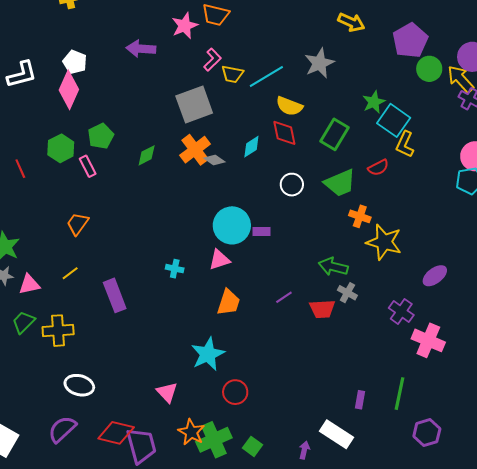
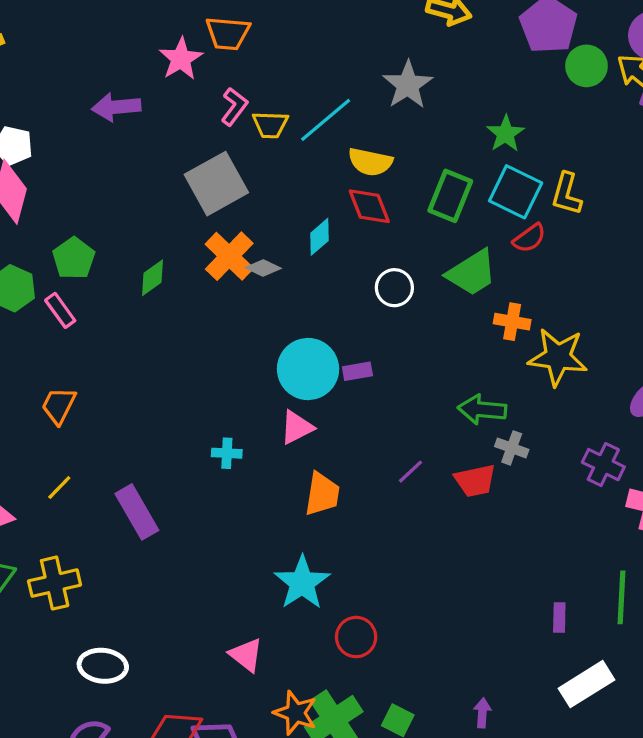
cyan square: (394, 120) -> (516, 192), moved
white rectangle: (337, 434) -> (586, 684), moved, turned -56

